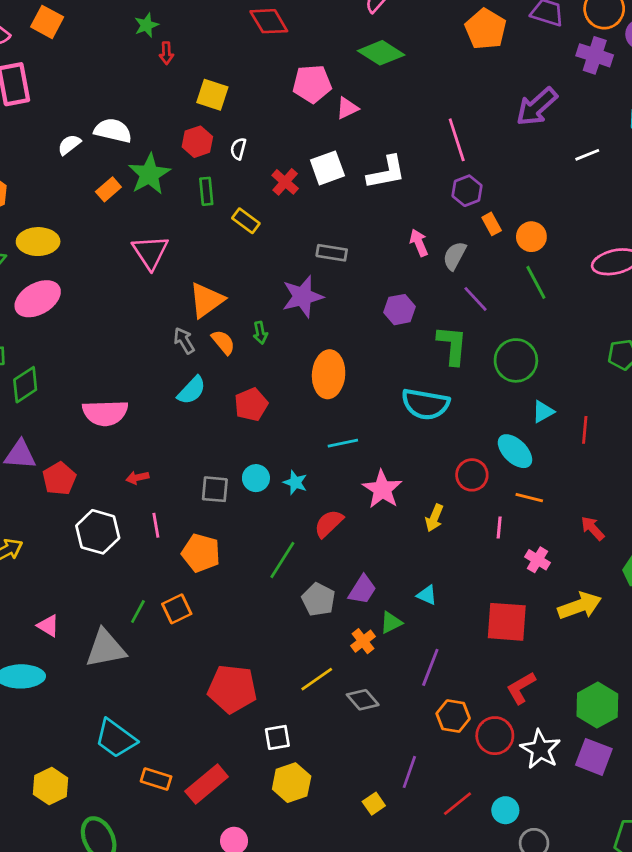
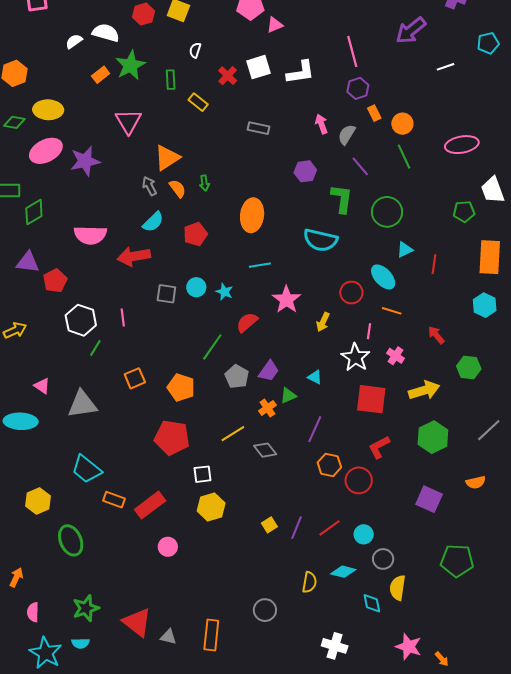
red hexagon: (197, 142) -> (144, 14), moved
purple star: (302, 296) -> (85, 161), moved
red arrow: (137, 478) -> (134, 256), moved, size x2.0
orange pentagon: (201, 553) -> (181, 387), moved
green line: (138, 611) -> (95, 348), moved
green hexagon: (597, 705) -> (433, 437), moved
white star: (540, 749) -> (356, 357), moved
purple line: (409, 772) -> (296, 528), moved

